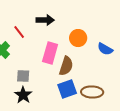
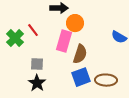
red line: (19, 32) -> (33, 30), moved
orange circle: (78, 38) -> (75, 23), moved

